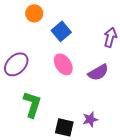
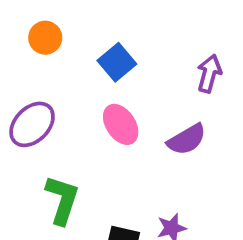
orange circle: (34, 13) -> (45, 38), moved

